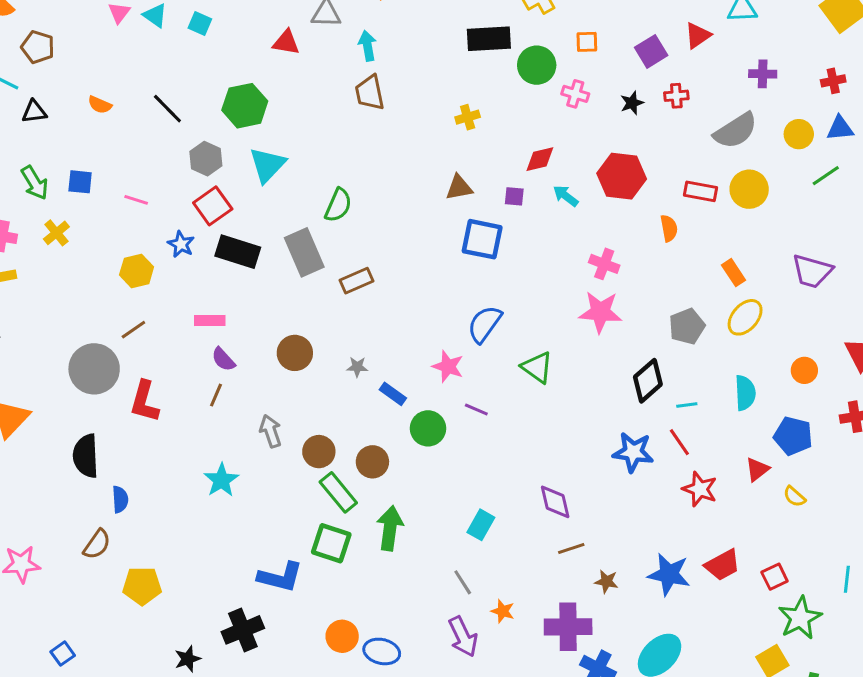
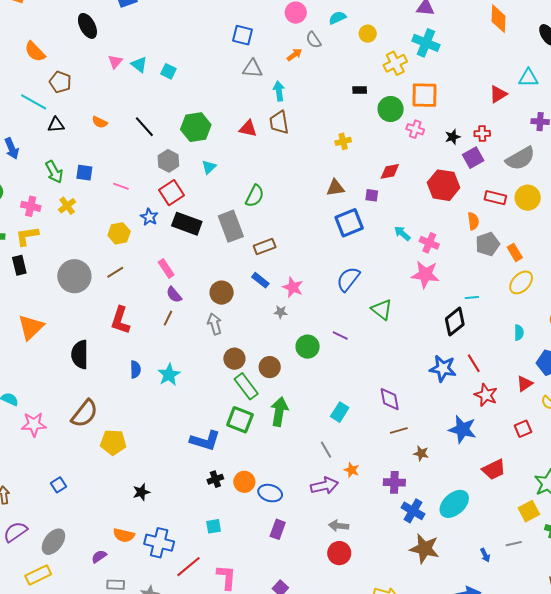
black rectangle: (489, 39) -> (360, 90), size x0.5
red triangle: (286, 42) -> (248, 129), moved
orange square: (587, 42) -> (424, 95), size x1.8
purple square: (651, 51) -> (473, 158), moved
cyan triangle: (267, 165) -> (209, 167), size x0.6
cyan arrow: (566, 196) -> (402, 233), moved
blue square: (482, 239) -> (349, 223), turned -36
pink rectangle: (210, 321) -> (166, 268), turned 54
gray pentagon: (687, 326) -> (488, 244), moved
pink star: (448, 366) -> (293, 287), moved
gray star: (357, 367) -> (281, 312), moved
gray circle: (94, 369) -> (74, 276), moved
cyan semicircle: (745, 393) -> (519, 333), size x0.7
blue rectangle: (393, 394) -> (260, 280), moved
cyan line: (687, 405) -> (472, 298), moved
gray arrow: (271, 431) -> (215, 324), moved
blue semicircle: (120, 499) -> (135, 369), moved
brown semicircle: (97, 544) -> (85, 414), size x1.4
red trapezoid: (723, 565) -> (494, 470), moved
blue star: (669, 574) -> (462, 429), moved
red square: (775, 577) -> (523, 429), moved
purple cross: (568, 627) -> (394, 482), size x0.7
black cross: (243, 630) -> (215, 479), moved, size x0.6
purple arrow: (463, 637) -> (324, 486), turned -80

